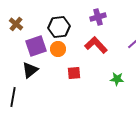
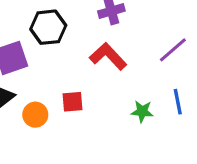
orange circle: (58, 49) -> (35, 115), moved

